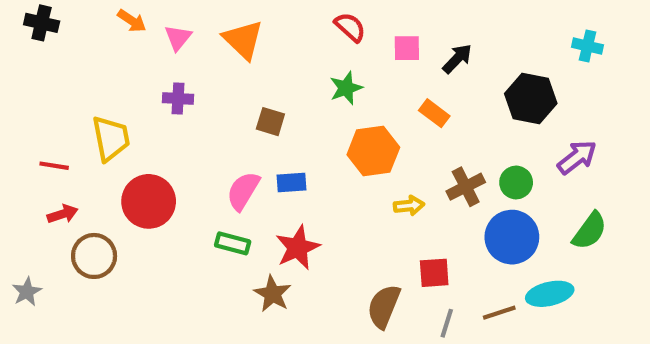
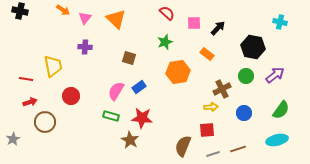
blue rectangle: (291, 182) -> (139, 87), turned -32
green circle: (516, 182) -> (246, 76), moved
red circle: (149, 201) -> (71, 96), size x0.7
yellow arrow: (409, 206) -> (211, 107), moved
blue circle: (512, 237) -> (244, 113), size x0.6
red star: (298, 248) -> (142, 118), turned 30
cyan ellipse: (550, 294) -> (277, 140), moved
gray line: (447, 323) -> (213, 154), turned 56

